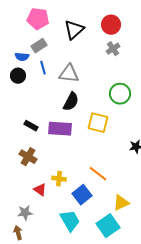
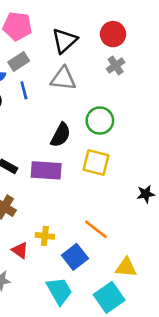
gray triangle: (69, 74) -> (63, 79), moved
green circle: (120, 94) -> (100, 121), moved
yellow triangle: (121, 203) -> (126, 267), turned 30

